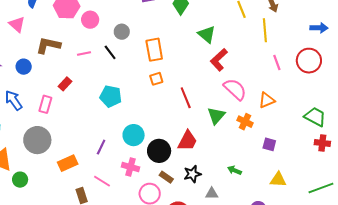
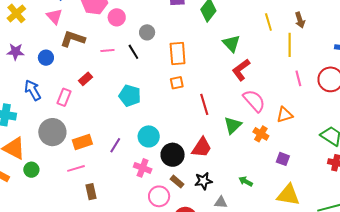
pink triangle: (17, 24) -> (54, 16), moved
orange rectangle: (68, 163) -> (82, 142), moved
yellow triangle: (278, 180) -> (288, 195), size x1.4
pink line: (102, 181) -> (76, 168), moved, turned -54

